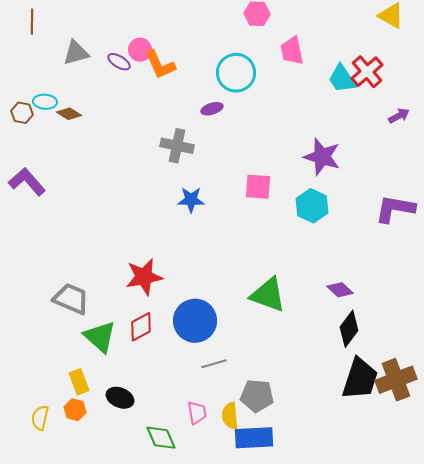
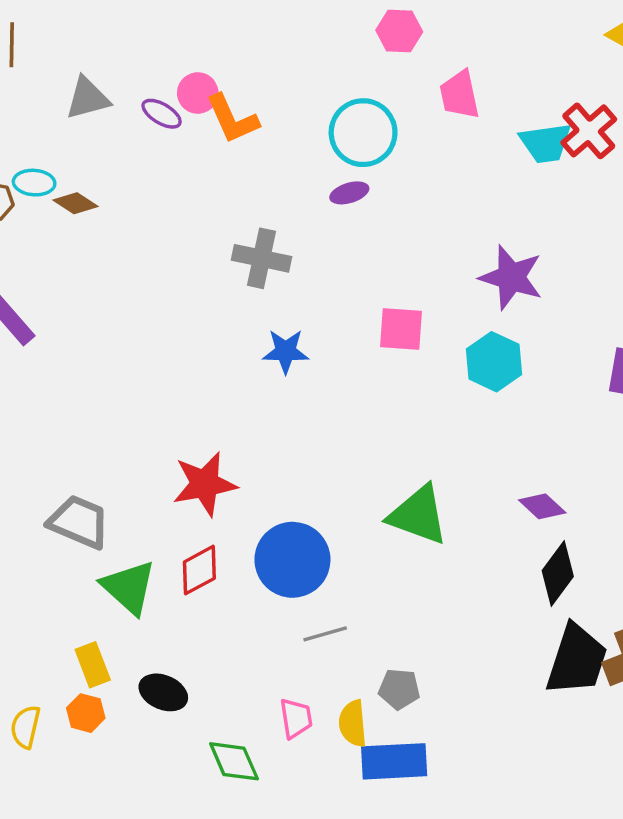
cyan trapezoid: (342, 79) -> (546, 143), turned -64
purple ellipse: (212, 109) -> (349, 193), moved
gray pentagon: (257, 396) -> (399, 689), size x0.7

